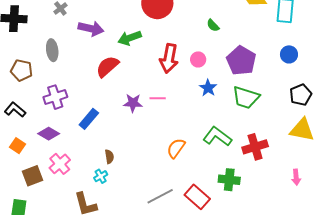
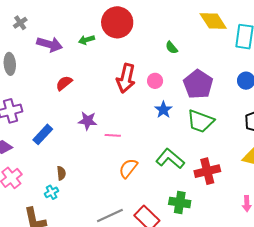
green arrow: (130, 38) -> (86, 40), moved, size x0.7
red semicircle: (107, 67) -> (64, 83), size x0.7
pink line: (158, 98) -> (113, 135), moved

